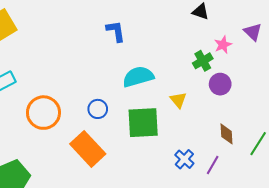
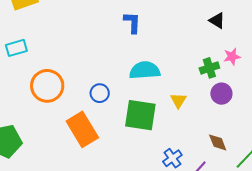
brown diamond: (226, 134) -> (218, 142), turned -30

